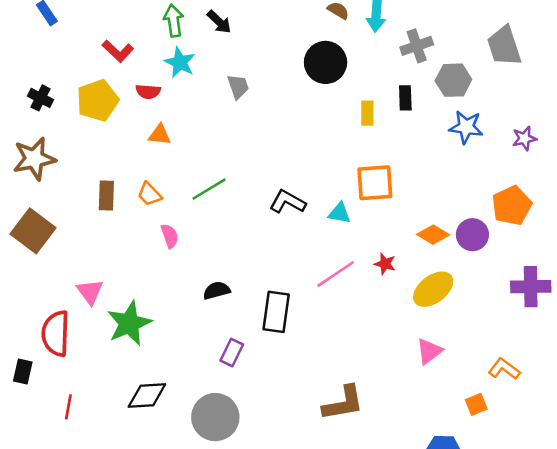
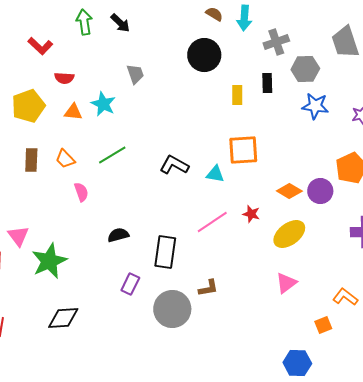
cyan star: (180, 62) -> (103, 104), moved
yellow pentagon: (98, 100) -> (28, 106), moved
brown L-shape: (343, 403) -> (208, 288), moved, size x0.6
gray circle: (215, 417) -> (172, 309), moved

